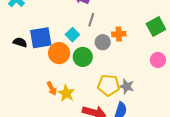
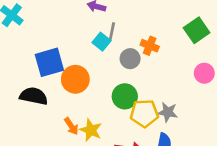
orange cross: (119, 34) -> (150, 46), turned 32
cyan square: (72, 35) -> (102, 42), moved
black semicircle: (20, 42) -> (34, 96), moved, size x1.5
green circle: (83, 57) -> (125, 96), moved

